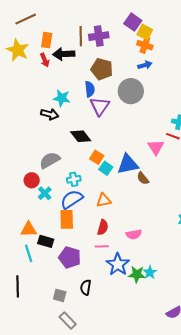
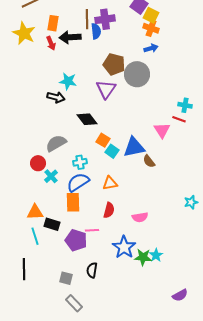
brown pentagon: (102, 69) -> (114, 64), moved
blue semicircle: (90, 89) -> (96, 31), moved
pink line: (102, 246) -> (92, 230), moved

